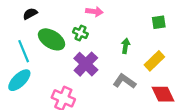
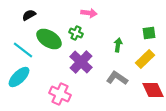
green square: (159, 22) -> (149, 33), moved
cyan line: (24, 51) -> (23, 50), turned -30

